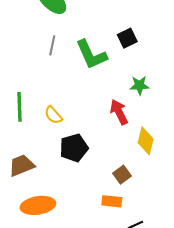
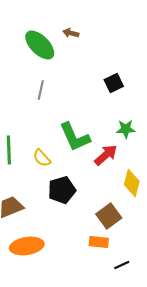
green L-shape: (91, 55) -> (75, 137), moved
red arrow: (119, 112) -> (106, 155), turned 75
brown square: (122, 175) -> (109, 216), size x1.4

